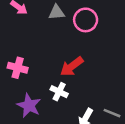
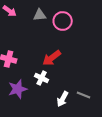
purple star: (29, 106) -> (18, 89), turned 30

